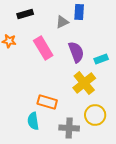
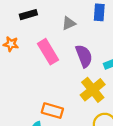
blue rectangle: (79, 12) -> (99, 12), moved

